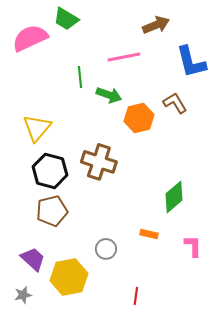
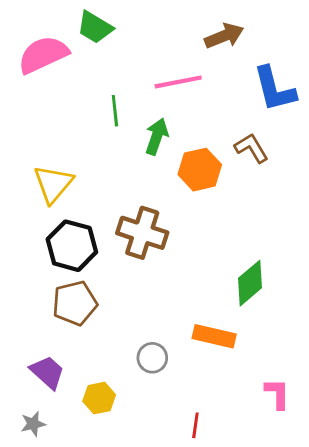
green arrow: (109, 95) -> (157, 137), turned -90
orange rectangle: (149, 234) -> (214, 336), size x1.6
pink L-shape: (193, 246) -> (277, 394), moved
yellow hexagon: (69, 277) -> (99, 398), size x0.6

